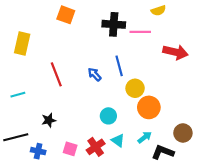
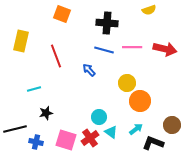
pink line: (140, 32) -> (132, 47), moved
blue line: (119, 66) -> (104, 50), moved, turned -60
red line: (56, 74) -> (56, 56), moved
cyan line: (18, 95) -> (34, 89), moved
cyan circle: (108, 116) -> (99, 117), moved
pink square: (70, 149) -> (66, 140), size x1.5

